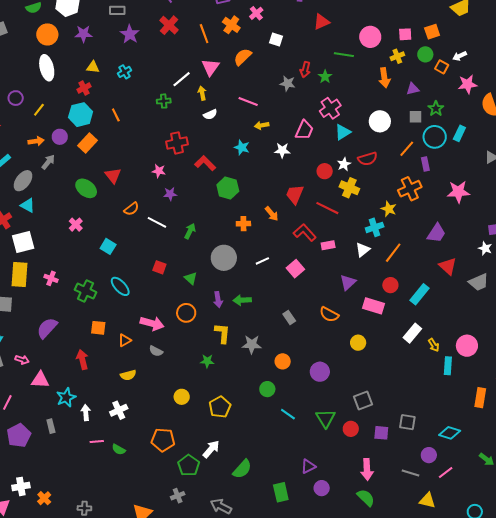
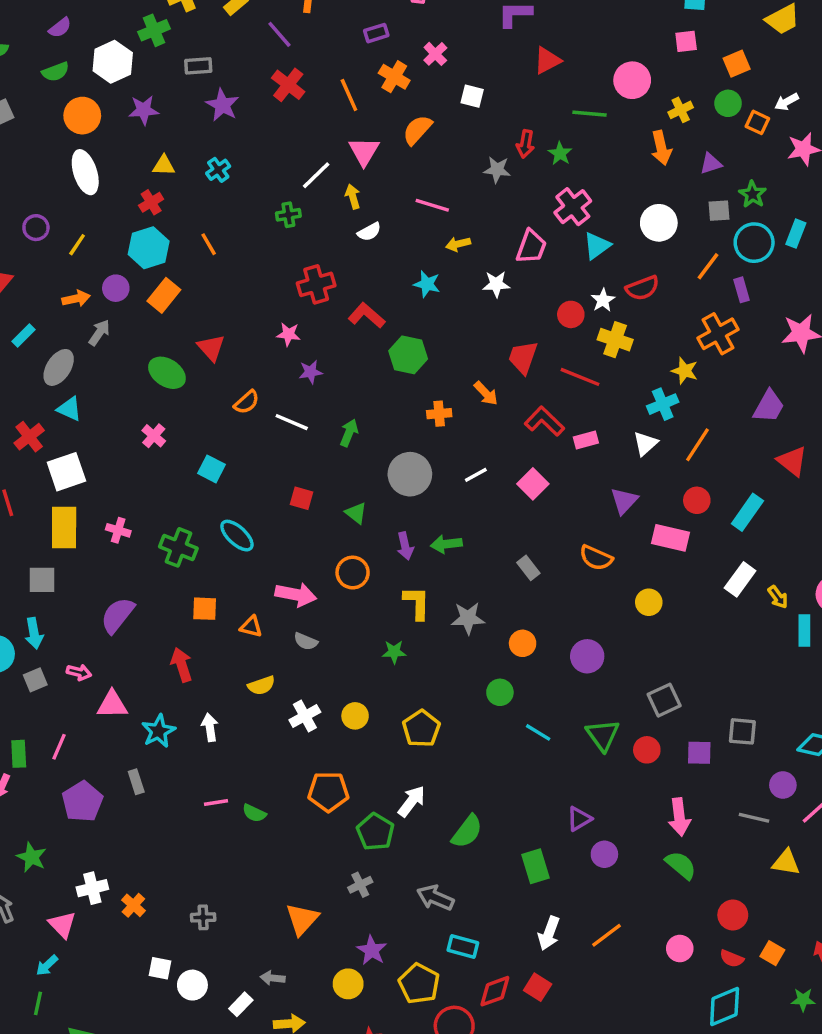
pink square: (405, 34) -> (686, 41), moved
orange triangle: (125, 340) -> (251, 627), turned 48
white cross: (119, 410) -> (305, 716), moved
white arrow: (86, 413) -> (210, 727), moved

